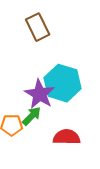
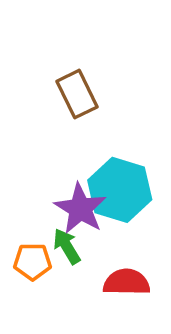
green arrow: (32, 116) -> (67, 246), turned -75

